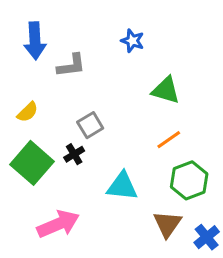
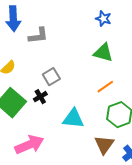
blue star: (132, 41) -> (103, 19), moved

